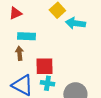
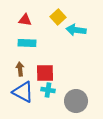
red triangle: (15, 13) -> (25, 20), moved, turned 32
brown arrow: (19, 53) -> (20, 69), moved

